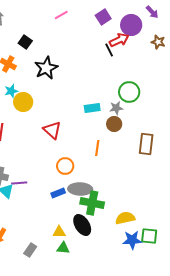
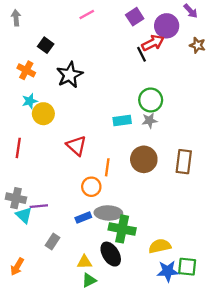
green circle: (129, 92) -> (151, 100), moved
brown circle: (114, 124) -> (144, 159), moved, size x1.5
orange line: (97, 148) -> (107, 167), moved
green triangle: (63, 248) -> (89, 280), turned -32
gray rectangle: (30, 250) -> (52, 242), moved

